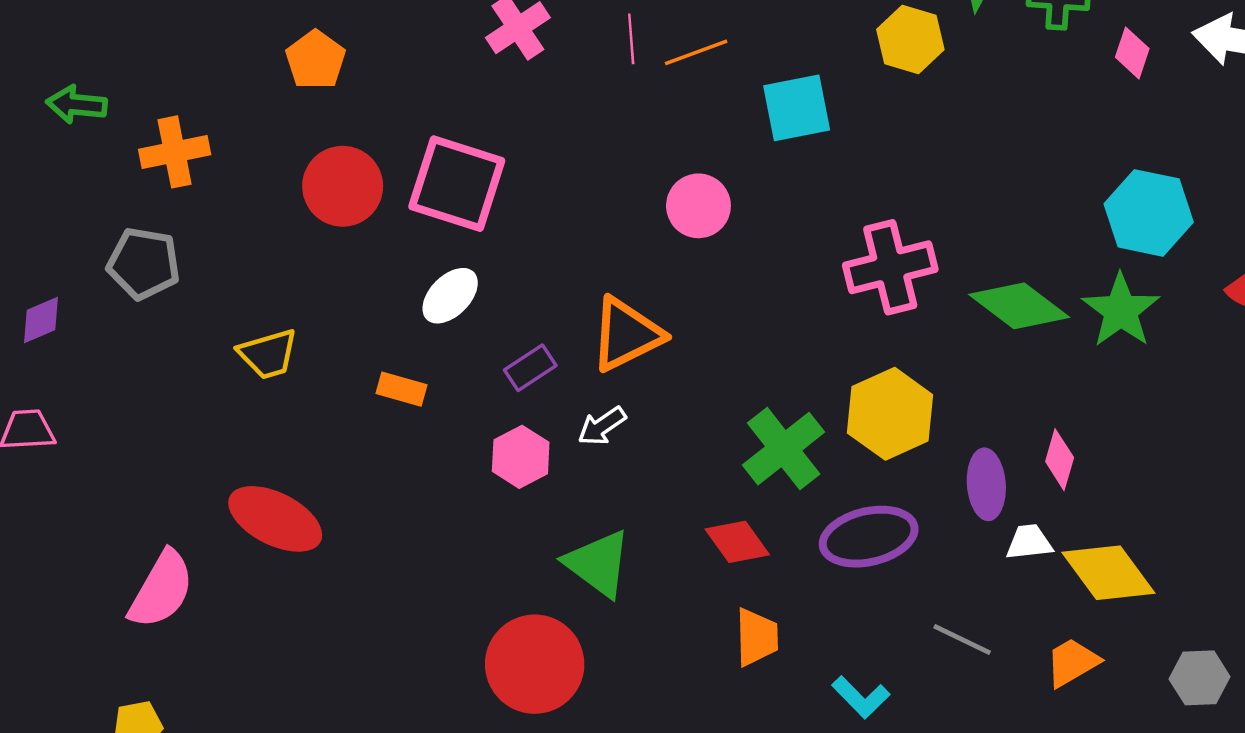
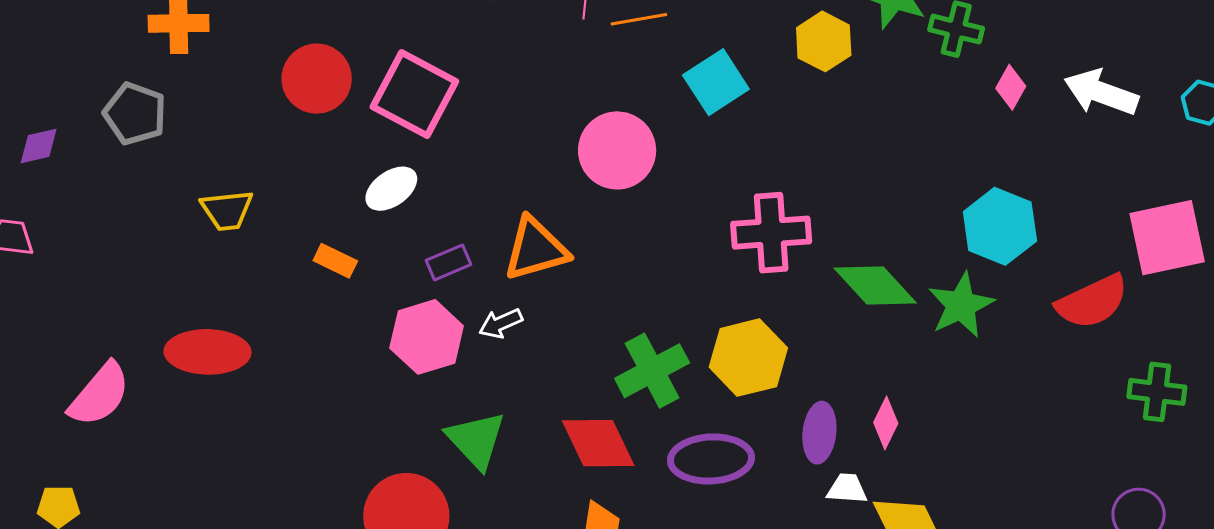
cyan square: (797, 108) -> (716, 82), turned -32
pink circle: (698, 206) -> (617, 150), size x1.4
pink hexagon: (521, 457) -> (427, 337), size x1.4
red ellipse: (275, 519) -> (208, 352), turned -36
red diamond: (737, 542) -> (598, 443), size x1.4

